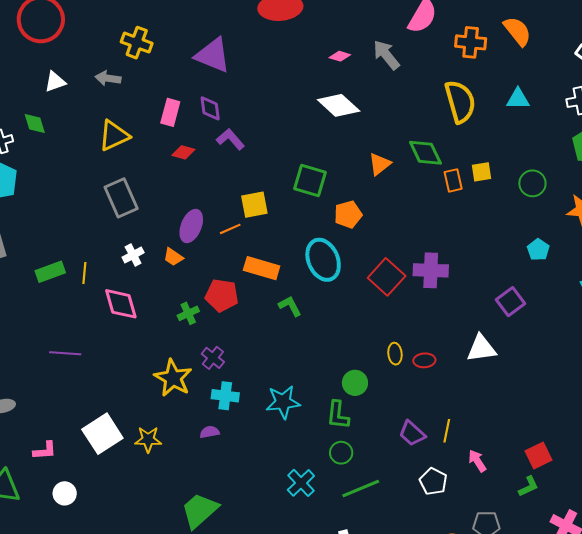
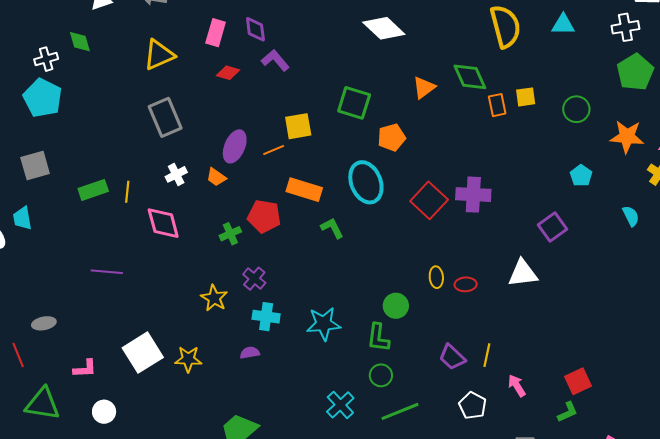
yellow star: (173, 378) -> (214, 298), size x0.7

